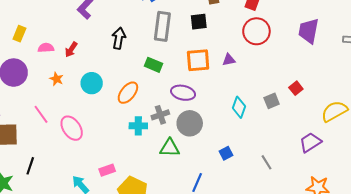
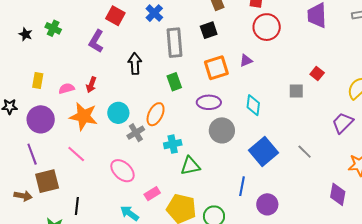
green rectangle: (154, 65) -> (174, 82), turned 60
orange star: (57, 79) -> (84, 116), size x2.0
gray square: (272, 101) -> (296, 91), turned 35
cyan diamond: (239, 107) -> (253, 105), moved
gray cross: (160, 115) -> (136, 133), moved
pink ellipse: (72, 128) -> (123, 171), moved
green triangle: (170, 148) -> (190, 166), moved
blue square: (226, 153) -> (263, 152), size x2.0

